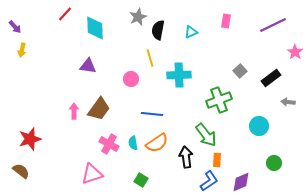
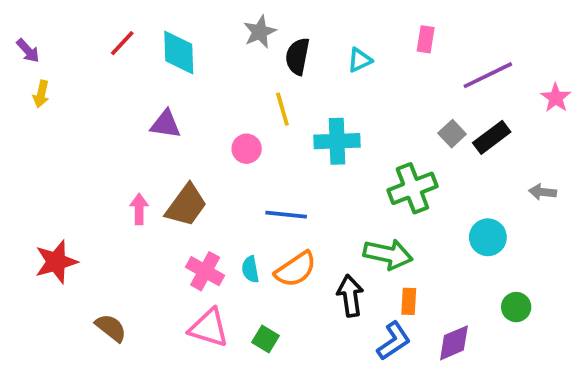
red line: (65, 14) -> (122, 43), moved
purple line: (273, 25) -> (488, 75), moved
black rectangle: (271, 78) -> (492, 137), moved
green arrow: (206, 135) -> (388, 254), turned -40
brown semicircle: (21, 171) -> (111, 328), moved
pink triangle: (92, 174) -> (209, 328), moved, turned 35

